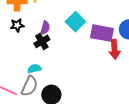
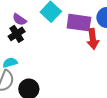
purple semicircle: (45, 28) -> (19, 20), turned 112

